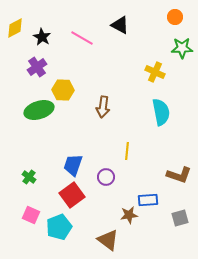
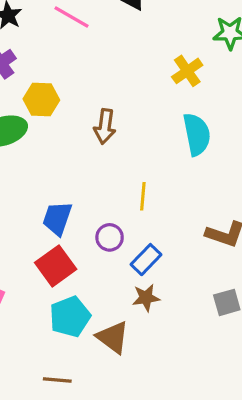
yellow cross: (155, 72) -> (187, 71), turned 30
blue rectangle: (148, 200) -> (146, 260), moved, turned -42
cyan pentagon: (59, 227) -> (70, 317), moved

